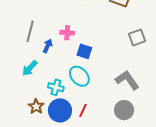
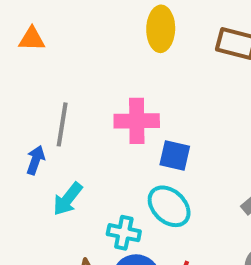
pink cross: (67, 33) -> (137, 121), size x1.5
blue arrow: (48, 46) -> (35, 160), moved

